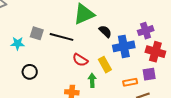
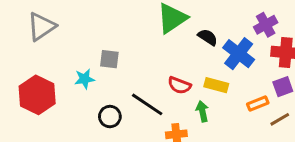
black line: (61, 37) -> (147, 104), moved, turned 30
blue cross: (124, 46) -> (239, 54), turned -30
yellow rectangle: (105, 65) -> (216, 85), turned -35

